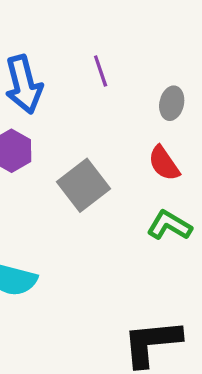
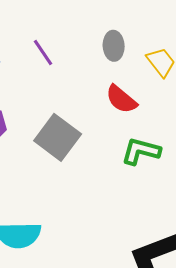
purple line: (101, 71) -> (43, 53), moved

